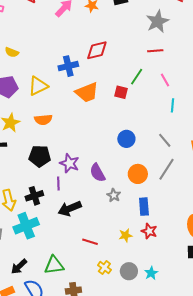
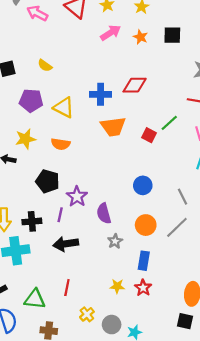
yellow triangle: (38, 86) -> (64, 107), turned 40
red line: (90, 242) -> (67, 288), moved, turned 70

